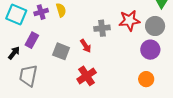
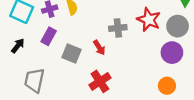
red star: (129, 20) -> (149, 20), turned 30
purple rectangle: (32, 40) -> (49, 36), moved
black arrow: (14, 53) -> (18, 46), moved

